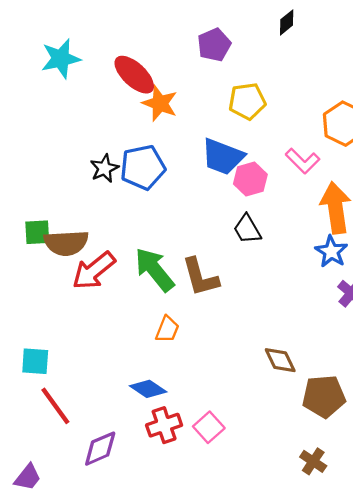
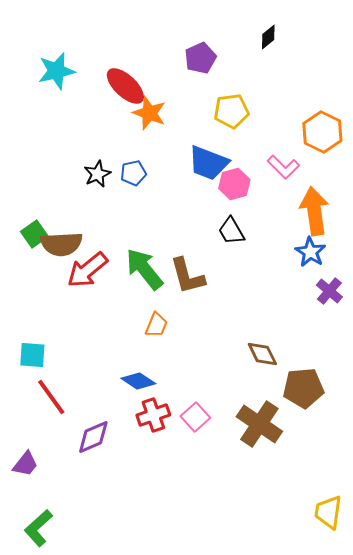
blue pentagon: (143, 167) -> (133, 173), size x0.6
green square: (37, 232) -> (34, 234), turned -32
brown cross: (313, 461) -> (259, 424), moved, size x1.8

